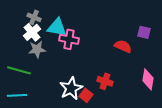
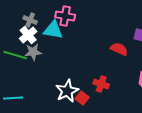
pink cross: (69, 39) -> (65, 16), moved
green line: (19, 70) -> (15, 55), moved

